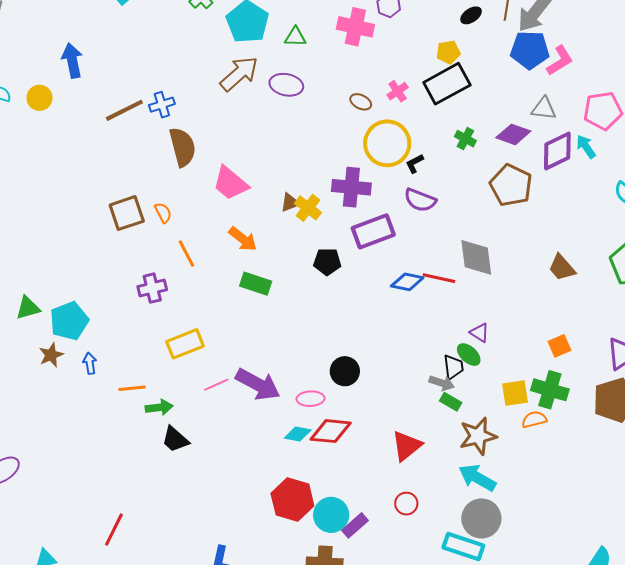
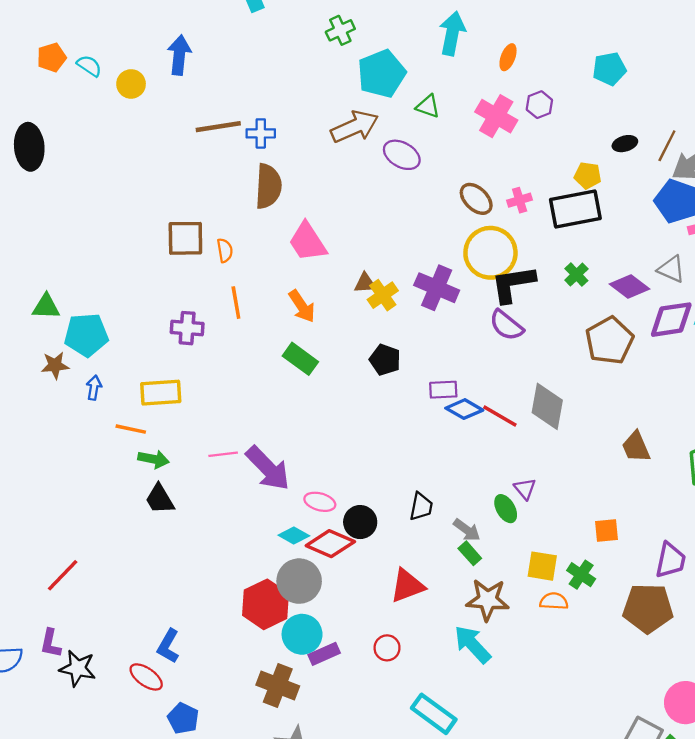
brown ellipse: (361, 102) -> (476, 199), size x1.4
black L-shape: (415, 163) -> (513, 284), size x2.0
purple rectangle: (373, 231) -> (443, 390), moved, size x0.6
yellow rectangle: (185, 344) -> (161, 393), moved
black trapezoid: (453, 367) -> (421, 507), moved
black circle: (345, 371) -> (360, 522), moved
green cross: (550, 390) -> (581, 575), size x0.7
gray circle: (481, 518) -> (299, 581), moved

